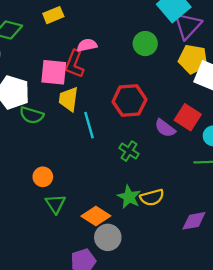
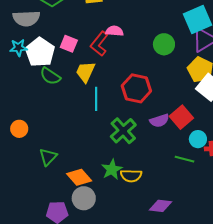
pink square: (54, 72) -> (69, 44), moved, size x0.7
purple semicircle: (165, 128) -> (159, 121), turned -72
green cross: (129, 151) -> (123, 131), size x1.5
orange circle: (43, 177) -> (19, 129), moved

